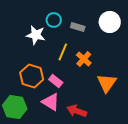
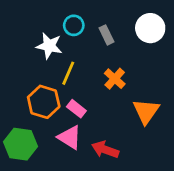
gray rectangle: (78, 27) -> (107, 35), turned 48
yellow line: (63, 52) -> (68, 73), moved

